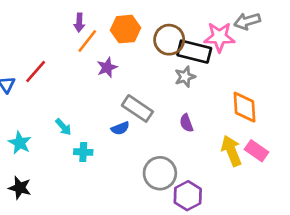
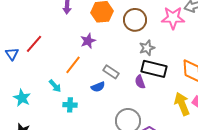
orange line: (87, 41) -> (73, 65), moved
black rectangle: (194, 52) -> (154, 69), moved
gray rectangle: (137, 108) -> (111, 72), size x0.7
purple semicircle: (186, 123) -> (140, 82), moved

